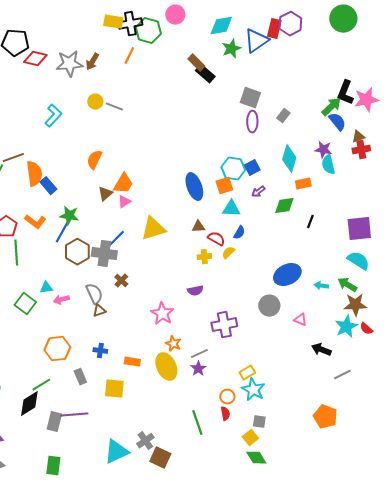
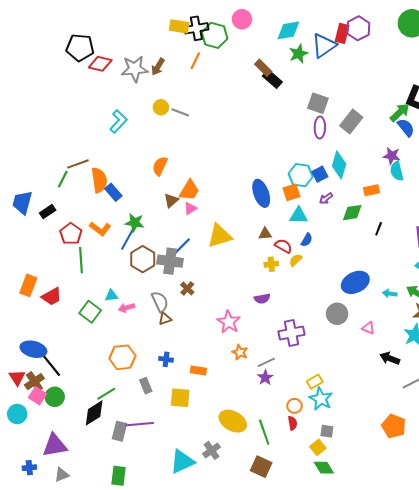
gray rectangle: (283, 116) -> (351, 121), size x1.6
cyan diamond: (289, 159) -> (339, 165), moved
yellow ellipse: (166, 367) -> (233, 421), moved, turned -36
brown square: (160, 458) -> (261, 467), moved

